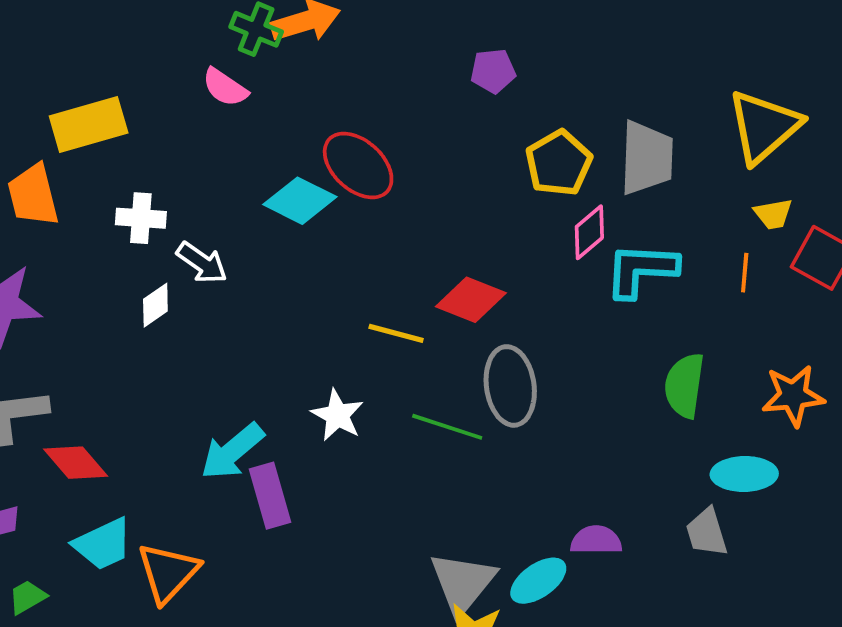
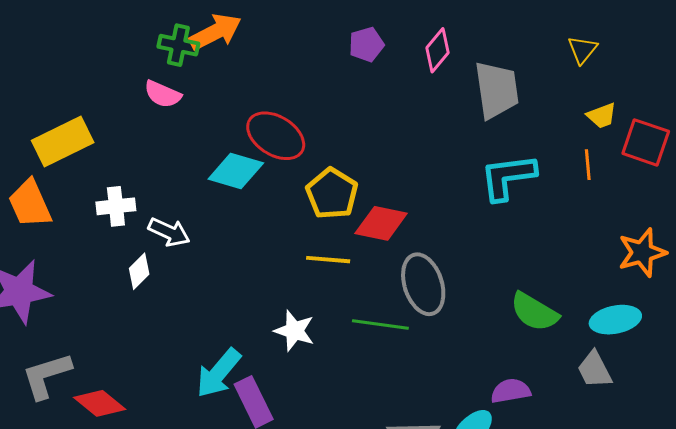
yellow triangle: (764, 127) -> (582, 50), size x0.5
yellow pentagon: (559, 163) -> (332, 194), moved
pink diamond: (589, 232) -> (437, 50), moved
green semicircle: (684, 385) -> (534, 312), moved, turned -57

